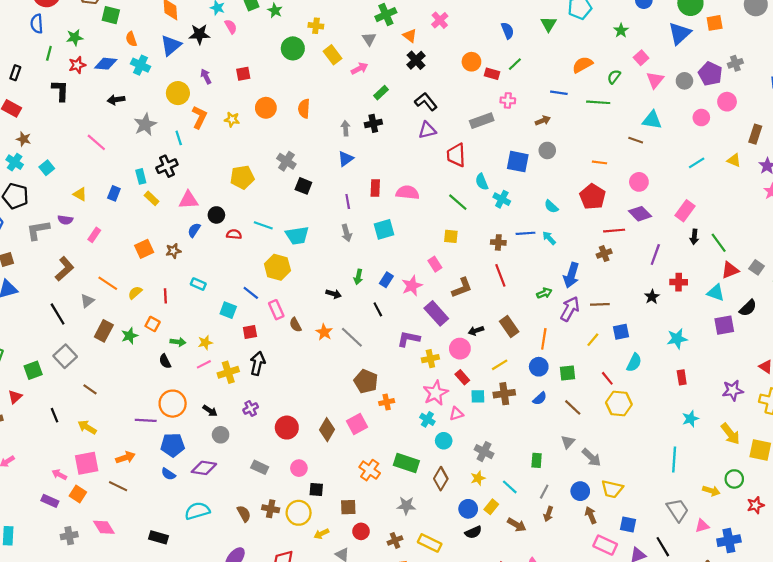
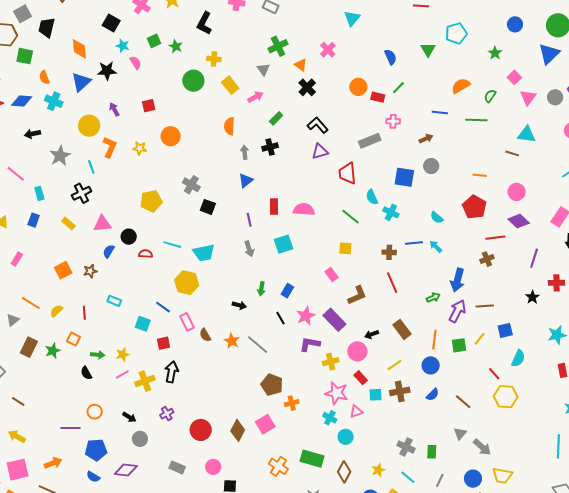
orange semicircle: (304, 109) -> (229, 126), moved
cyan rectangle: (141, 176) -> (39, 193), moved
pink star: (412, 286) -> (306, 316), moved
green square: (568, 373) -> (459, 345), moved
pink star: (436, 393) -> (336, 393), turned -30
orange circle: (173, 404) -> (95, 412), size x0.6
gray cross: (484, 452) -> (406, 447), moved

